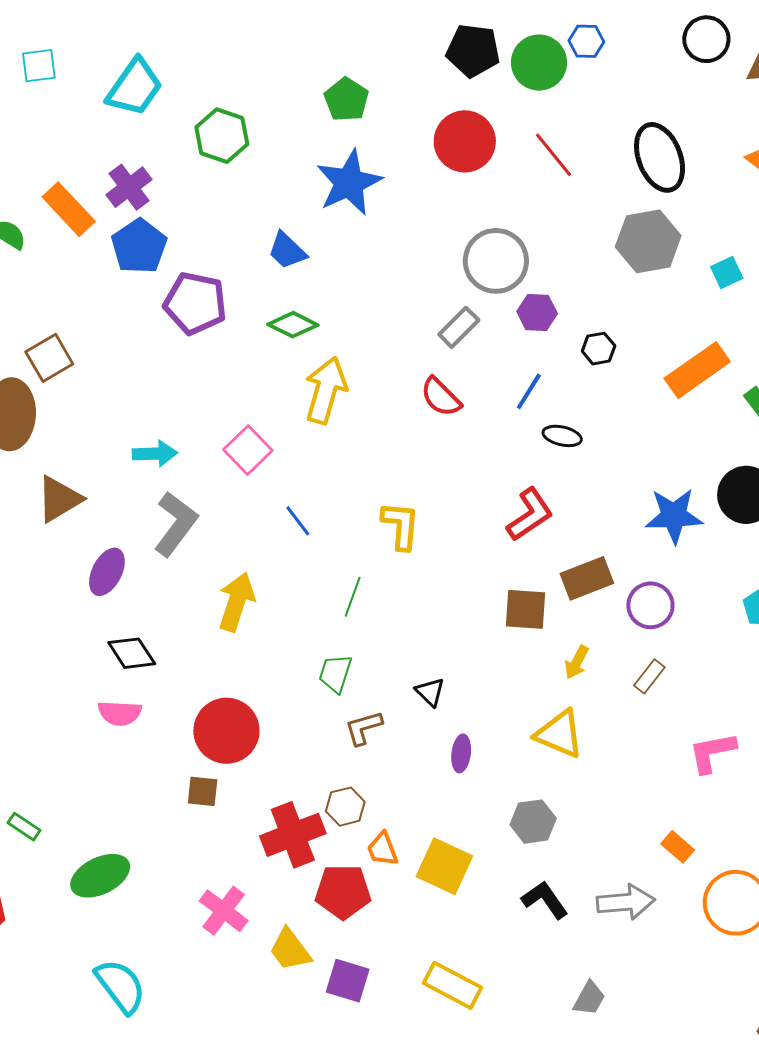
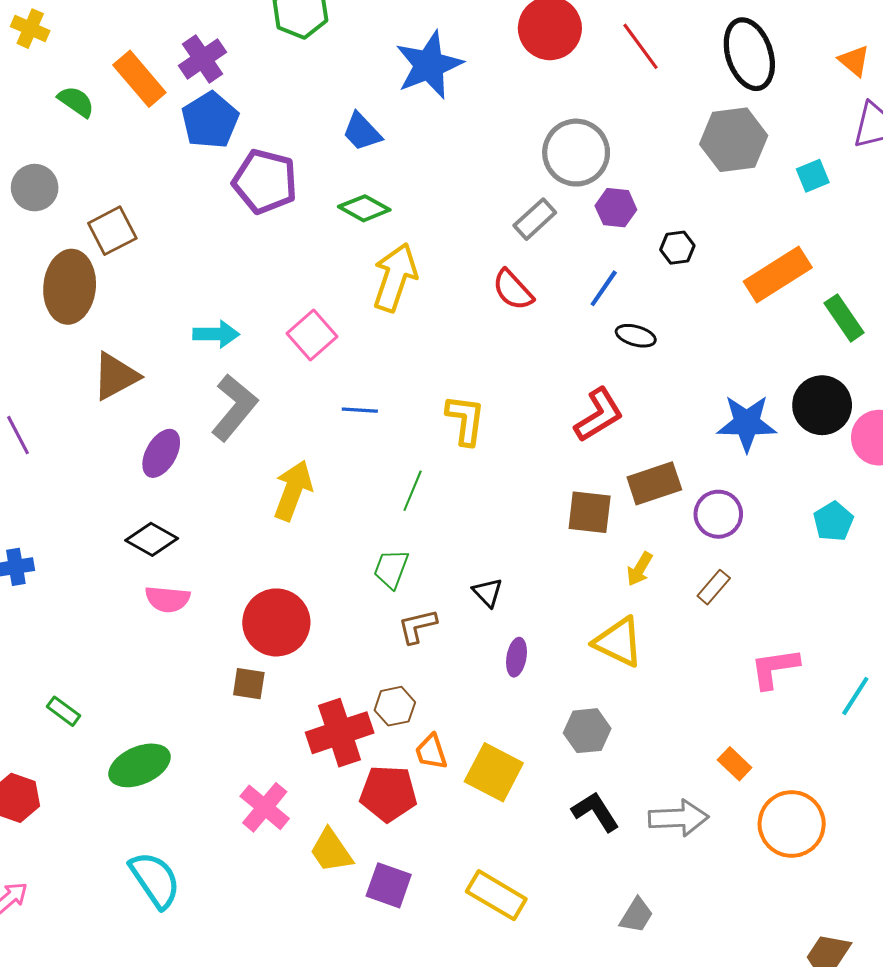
blue line: (298, 521) -> (360, 410), turned -52
black diamond: (132, 653) -> (152, 539), moved, turned -30

